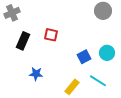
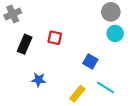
cyan circle: (107, 53) -> (115, 33), moved
blue square: (84, 57) -> (90, 61), turned -32

